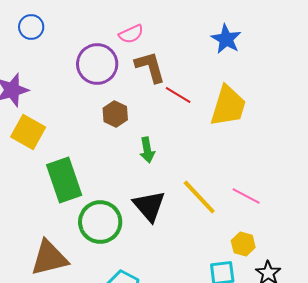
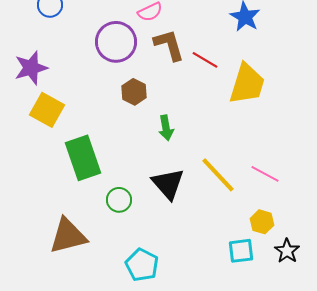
red line: (178, 95) -> (205, 60), moved
green circle: (100, 222) -> (119, 200), size x0.6

